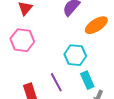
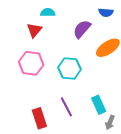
cyan hexagon: (75, 55) -> (70, 68), moved

